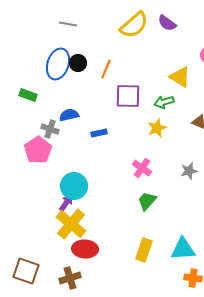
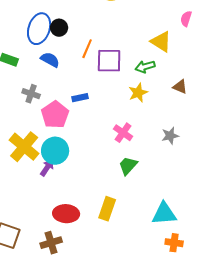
orange line: (106, 69) -> (87, 49), moved
blue semicircle: (69, 115) -> (50, 60), moved, turned 42
pink pentagon: (38, 150) -> (55, 115), moved
yellow cross: (71, 224) -> (24, 147), moved
yellow rectangle: (144, 250) -> (107, 209), moved

